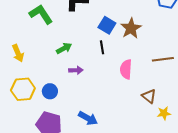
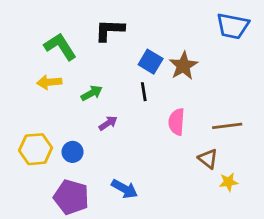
yellow arrow: (18, 53) -> (49, 82), moved, turned 108
brown line: (163, 59) -> (227, 126), moved
purple arrow: (76, 70) -> (108, 123), turned -32

